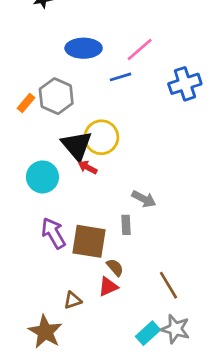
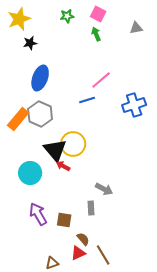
blue ellipse: (84, 48) -> (40, 78), moved, turned -70
orange rectangle: (26, 103) -> (18, 119), size x1.6
brown square: (89, 241) -> (64, 220), size x0.6
brown line: (168, 285) -> (103, 255), moved

